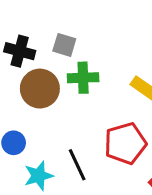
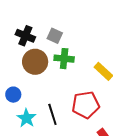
cyan star: (39, 176) -> (26, 118), turned -30

